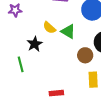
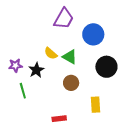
purple star: (15, 10) -> (15, 66), moved
brown circle: (85, 55) -> (71, 83), moved

